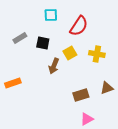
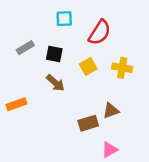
brown arrow: (54, 66) -> (55, 83), moved, turned -70
brown triangle: (107, 88) -> (111, 111), moved
brown rectangle: (81, 95) -> (88, 123), moved

